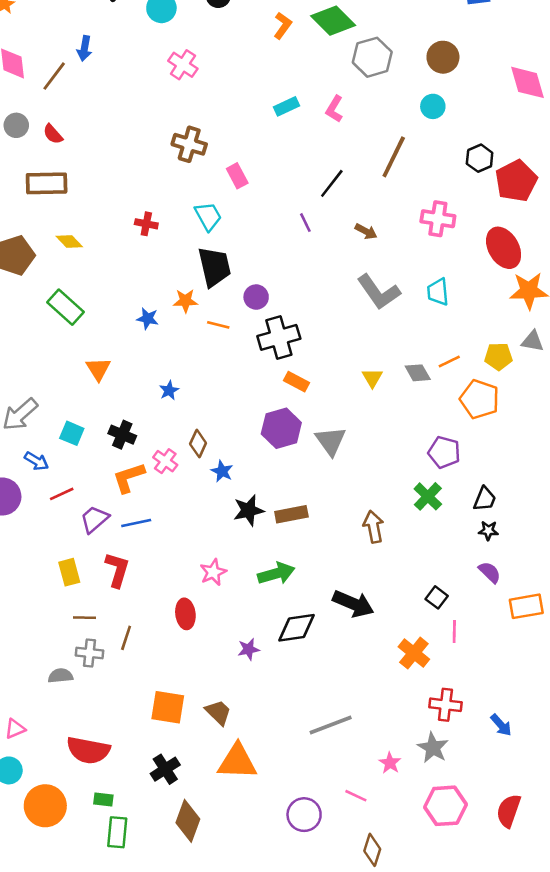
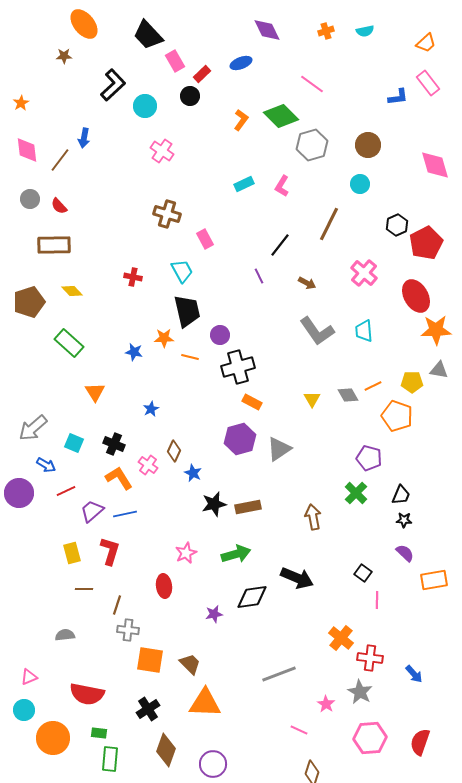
pink cross: (438, 219) -> (364, 273), turned 32
gray triangle: (331, 441) -> (279, 449), turned 32
orange L-shape: (129, 478) -> (119, 478), turned 76
gray cross: (89, 653) -> (128, 630), moved
orange cross: (414, 653) -> (341, 638), moved
purple circle: (304, 815) -> (213, 764), moved

